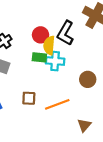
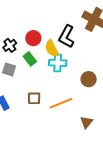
red circle: (41, 35) -> (33, 38), moved
yellow semicircle: (49, 45) -> (52, 48), turned -30
green rectangle: (39, 57) -> (30, 59), moved, turned 48

